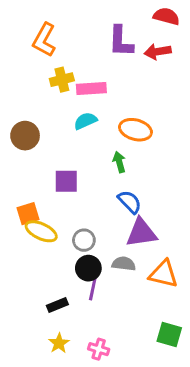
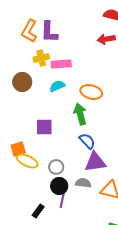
purple L-shape: (121, 41) -> (49, 32), moved
brown circle: (25, 136) -> (22, 82), moved
green arrow: (119, 162) -> (80, 114), size x1.5
black rectangle: (57, 305) -> (38, 211), turned -32

